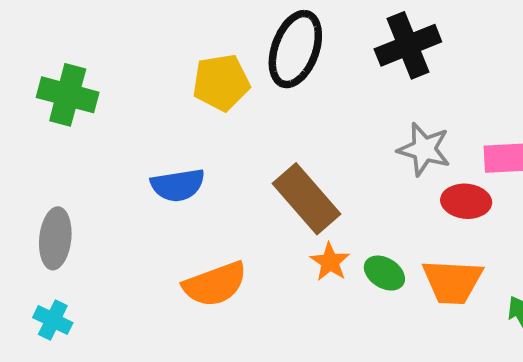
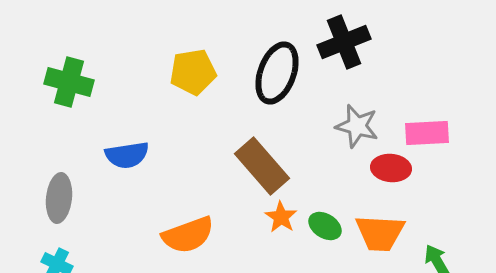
black ellipse: (295, 49) -> (277, 73), moved
blue semicircle: (178, 185) -> (127, 155), moved

